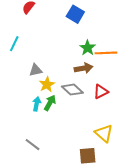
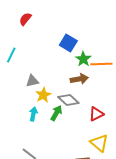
blue square: (75, 14) -> (68, 43), moved
red triangle: (101, 92) -> (96, 114), moved
green arrow: (50, 103) -> (56, 113), moved

